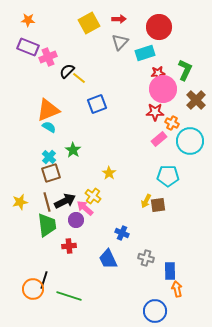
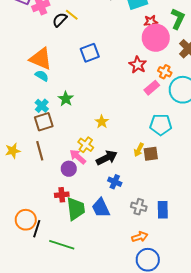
yellow line: (79, 78) -> (72, 15), moved
orange triangle: (48, 110) -> (41, 59), turned 45
red star: (155, 112) -> (138, 65), moved, turned 30
black arrow: (65, 201) -> (107, 158), moved
green trapezoid: (47, 225) -> (76, 209), moved
blue rectangle: (170, 271) -> (163, 210), moved
orange circle: (33, 289) -> (26, 220), moved
orange arrow: (177, 289) -> (140, 237), moved, turned 84

